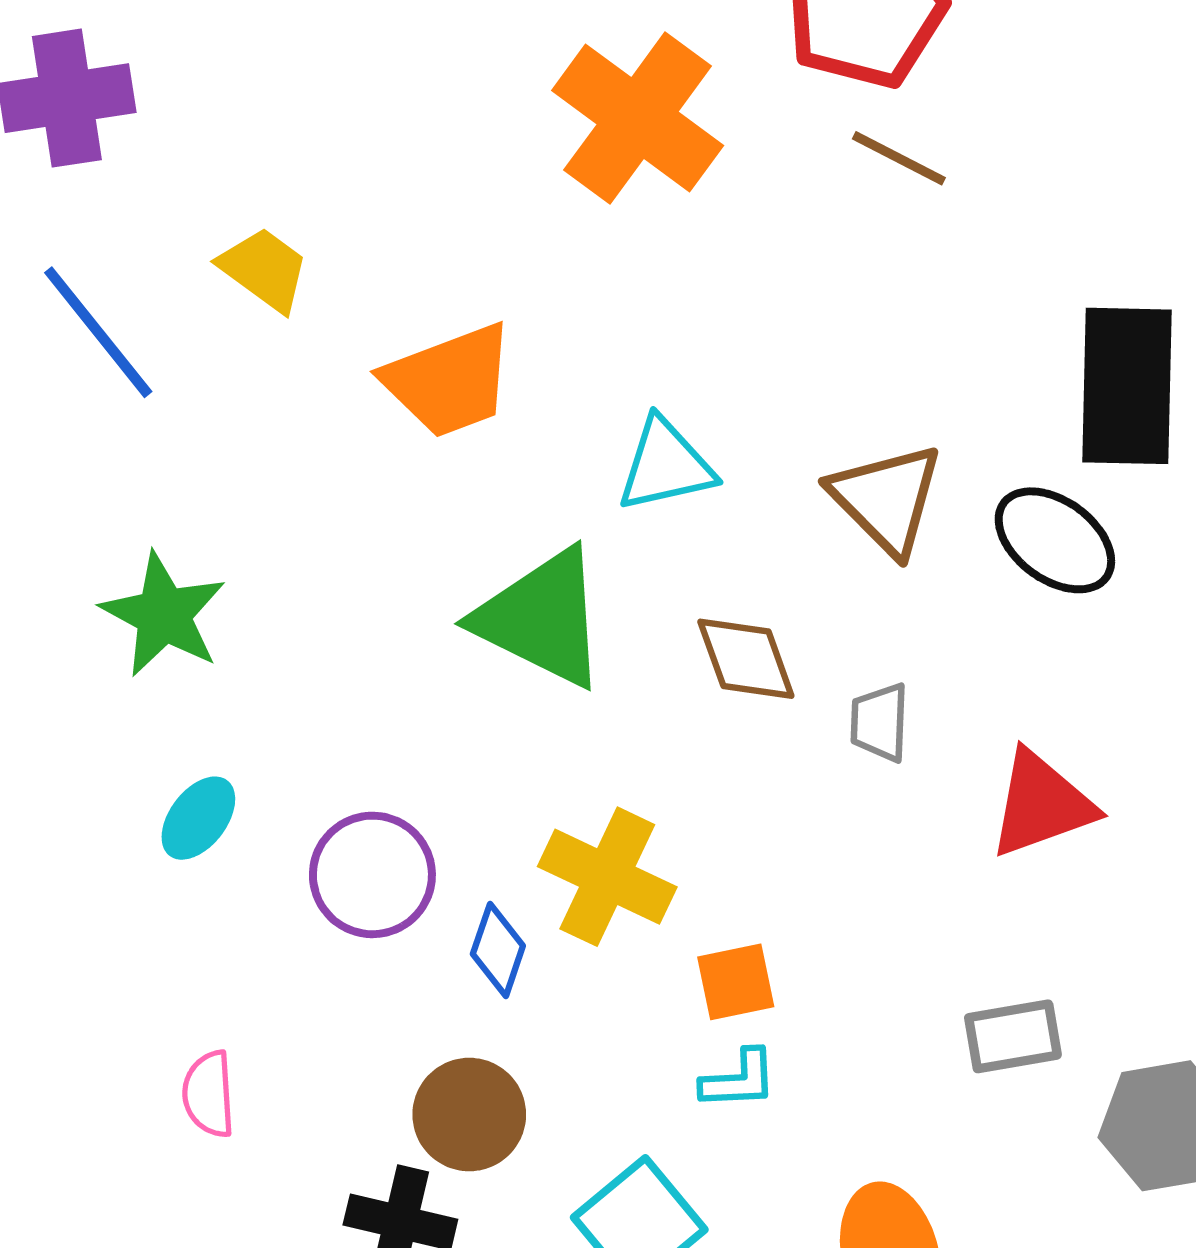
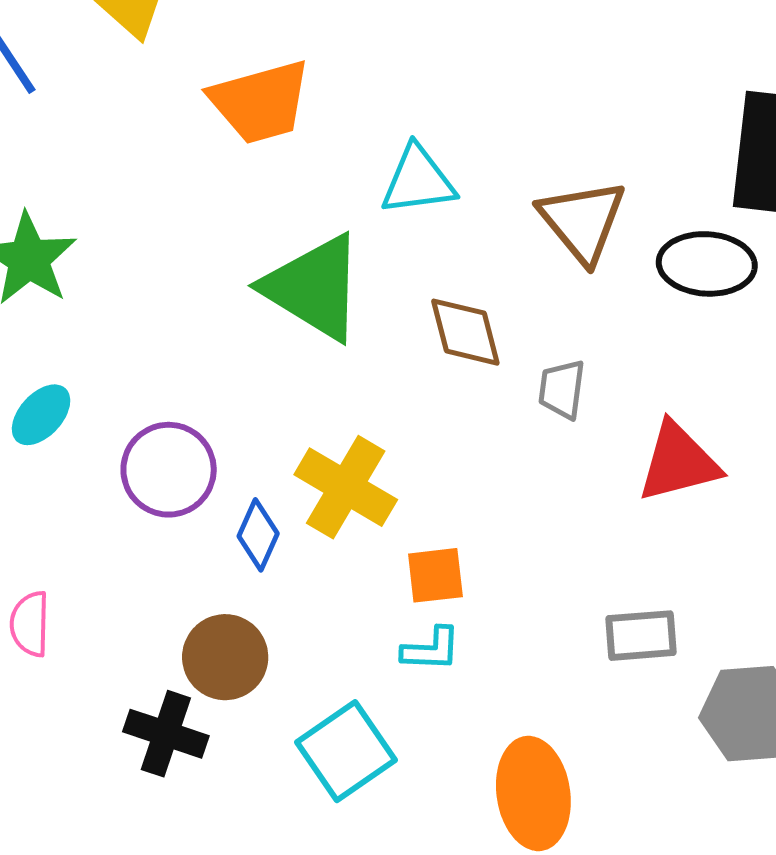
black ellipse: (1055, 540) -> (707, 264), turned -38

